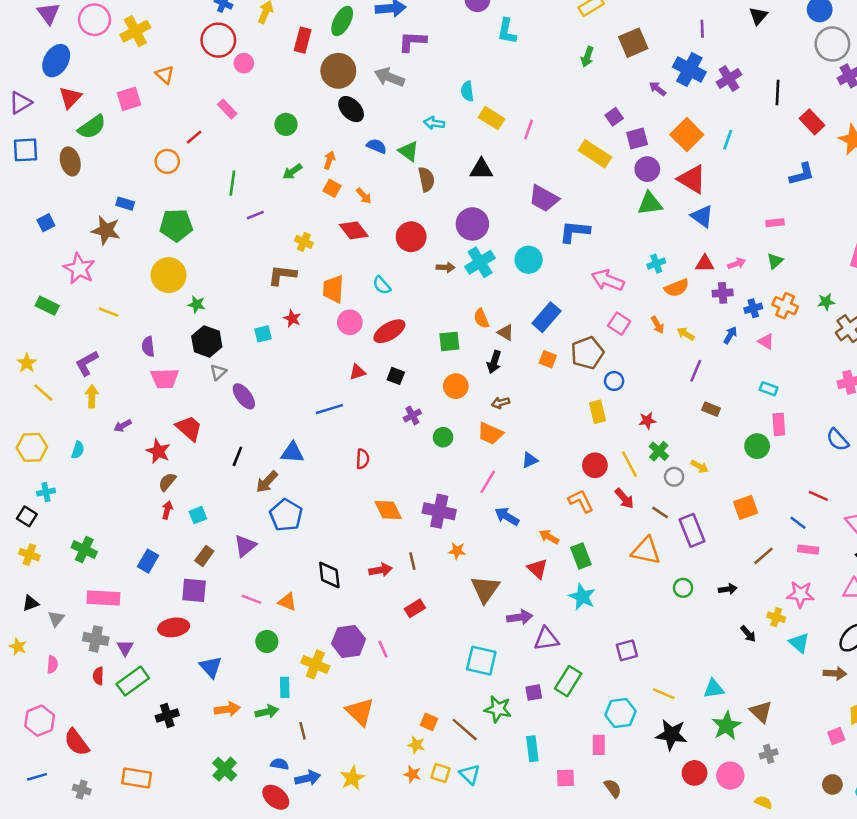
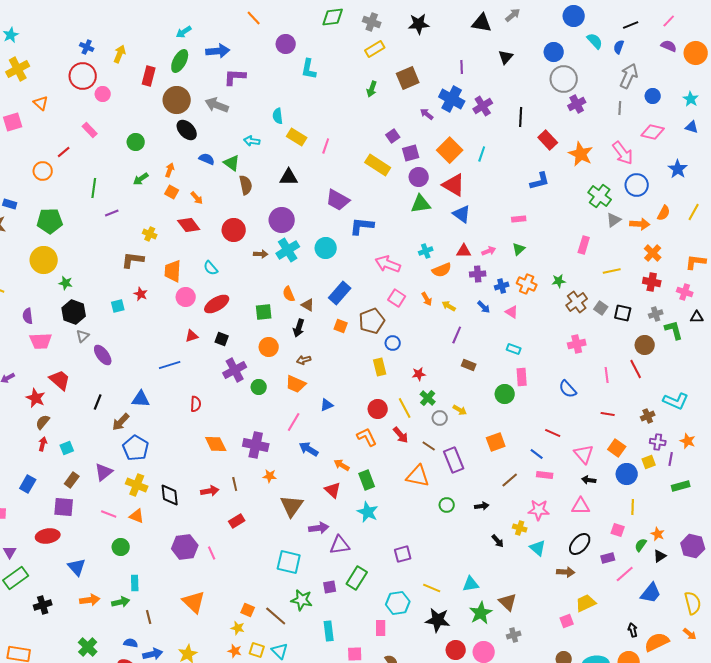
blue arrow: (730, 335) -> (484, 307), turned 104
purple cross: (412, 415) -> (235, 370), size x1.6
yellow cross: (315, 664) -> (137, 485), moved

